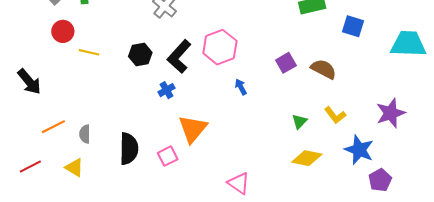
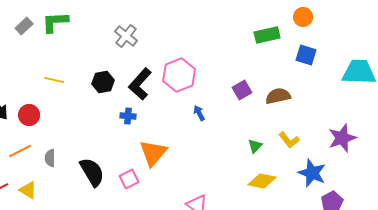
red circle: (63, 31) -> (29, 115), moved
brown semicircle: (324, 69) -> (278, 96), turned -40
blue cross: (167, 90) -> (128, 116), turned 35
black semicircle: (129, 149) -> (92, 172), turned -32
yellow triangle: (74, 168) -> (28, 190), moved

